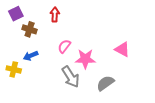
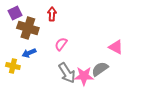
brown cross: (30, 29) -> (28, 28), size x1.5
pink star: (85, 59) -> (84, 76), moved
gray semicircle: (105, 83) -> (100, 69), moved

